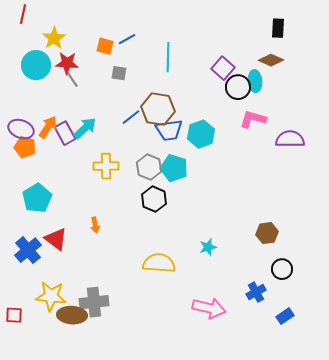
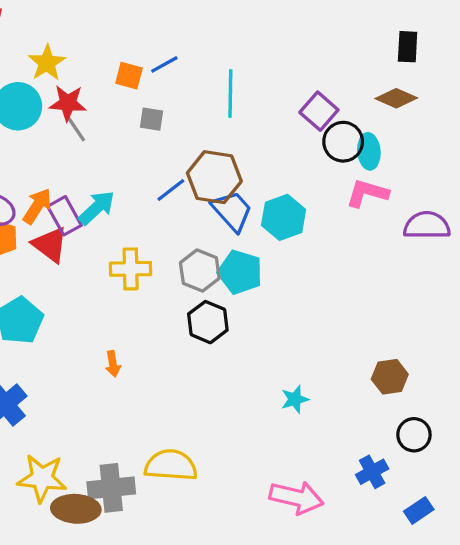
cyan ellipse: (255, 81) -> (369, 151), moved
blue trapezoid: (169, 130) -> (232, 211), turned -124
red triangle: (56, 239) -> (50, 245), moved
yellow semicircle: (159, 263) -> (171, 465), moved

